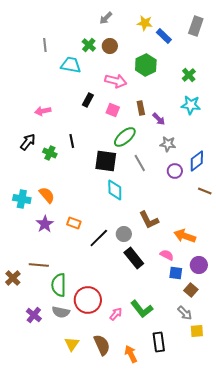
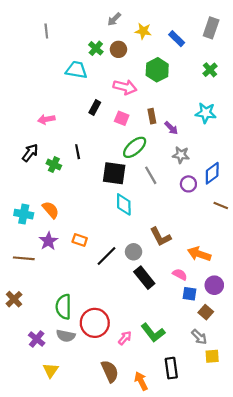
yellow star: (145, 23) -> (143, 31), moved
gray line: (45, 45) -> (46, 31), moved
green cross: (189, 75) -> (210, 70), moved
brown line: (39, 265) -> (24, 258), moved
yellow triangle: (72, 344) -> (51, 370), moved

